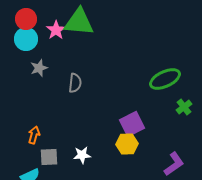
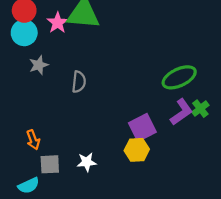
orange arrow: (34, 135) -> (33, 140), turned 144
purple L-shape: (174, 164) -> (181, 112), moved

